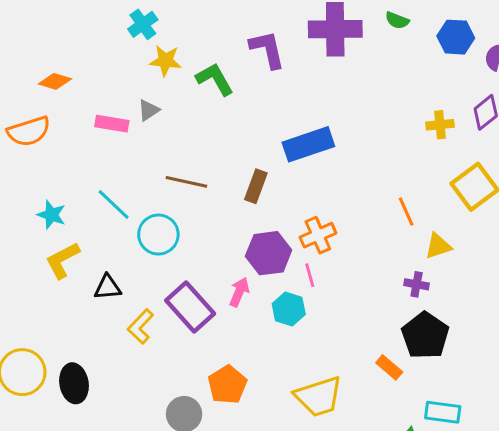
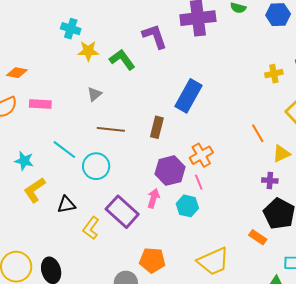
cyan cross: (143, 24) -> (71, 29), turned -30
gray triangle: (149, 110) -> (94, 94), moved
pink rectangle: (112, 124) -> (40, 104), moved
blue rectangle: (308, 144) -> (188, 96), turned -36
orange pentagon: (227, 385) -> (152, 260), turned -30

